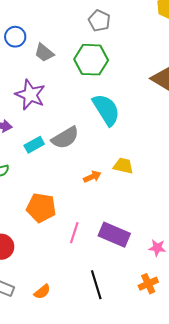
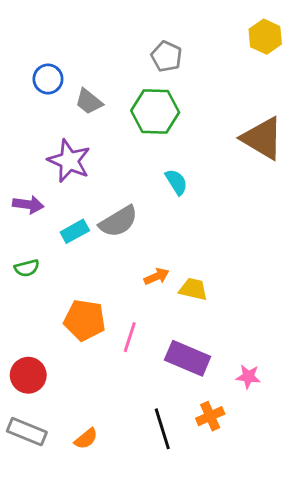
cyan semicircle: (106, 110) -> (176, 182), size x0.6
yellow trapezoid: (123, 166) -> (193, 289), moved
pink line: (74, 233) -> (130, 337), moved
orange cross: (148, 284) -> (210, 416), moved

